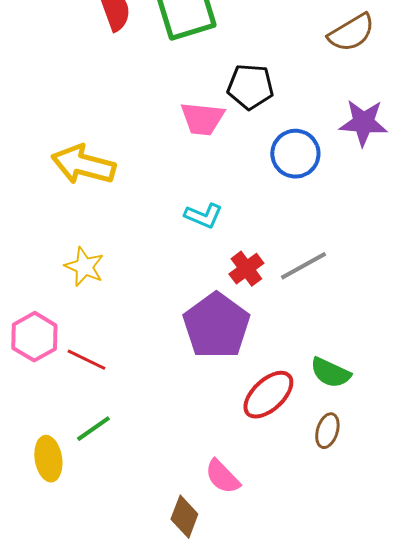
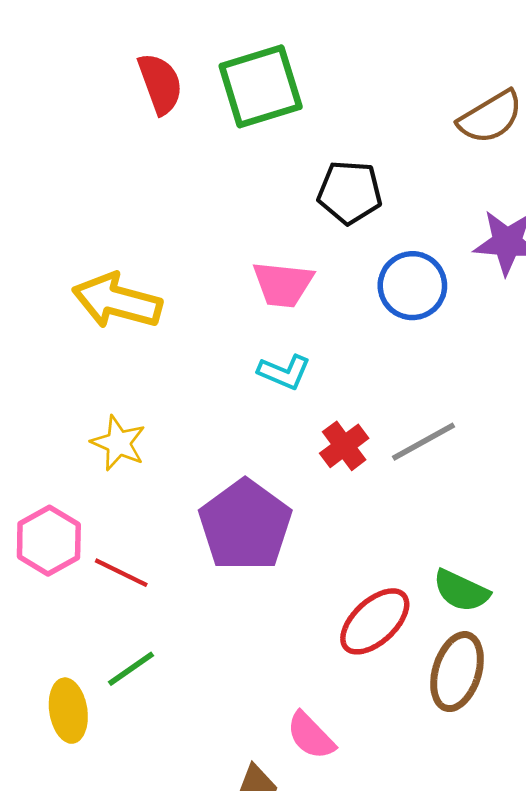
pink trapezoid: (202, 119) -> (283, 284), moved
purple pentagon: (216, 326) -> (245, 525), moved
brown ellipse: (327, 431) -> (457, 672), size x1.6

